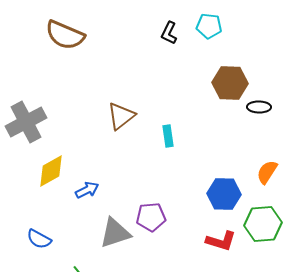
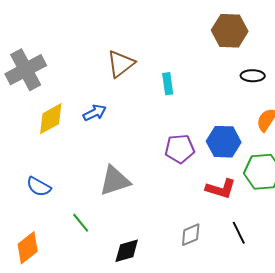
black ellipse: (259, 107) -> (253, 76), moved
blue arrow: (87, 190) -> (95, 113), moved
purple pentagon: (151, 217) -> (180, 149), moved

